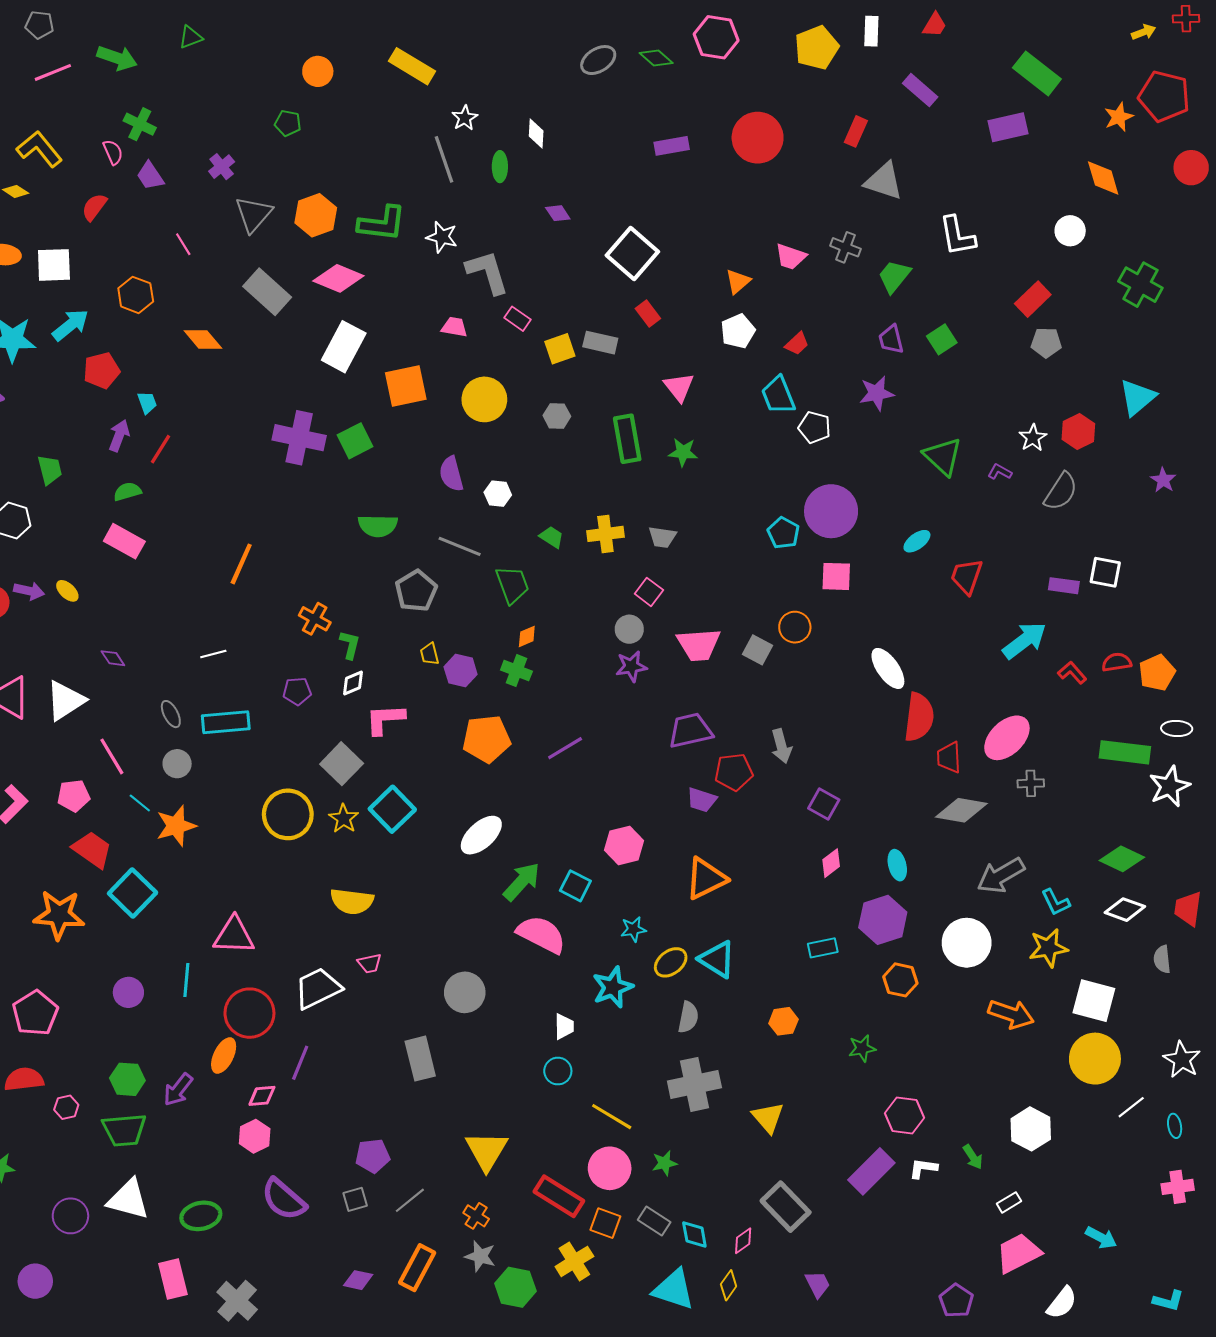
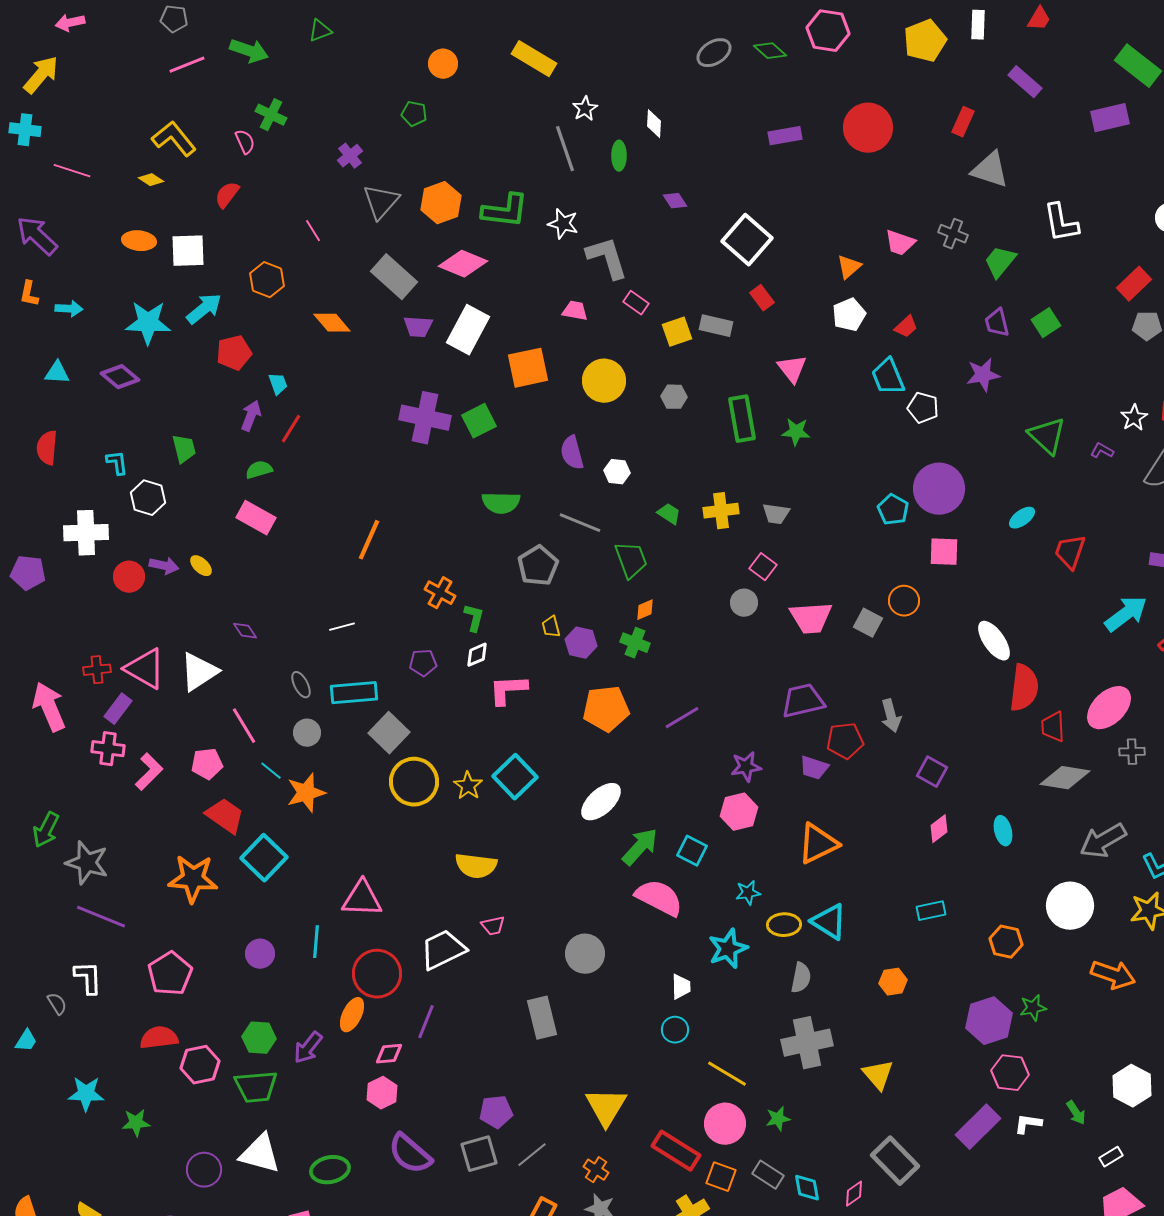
purple trapezoid: (150, 176) -> (418, 327), moved, turned -52
purple star: (631, 666) -> (746, 767), moved
gray square: (342, 764) -> (389, 733), moved
purple hexagon: (883, 920) -> (989, 1021), moved
yellow ellipse: (671, 962) -> (784, 925), turned 36
green star: (862, 1048) -> (1033, 1008), moved
pink hexagon: (66, 1107) -> (200, 1065), size x1.6
gray square: (355, 1199) -> (479, 1154), size x1.5

